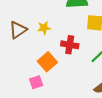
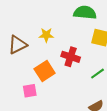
brown triangle: (18, 30) -> (18, 45), moved

